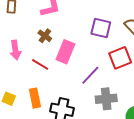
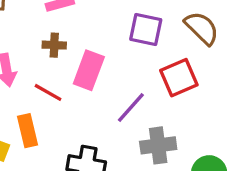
brown cross: (45, 36) -> (54, 45), turned -32
orange rectangle: (35, 98) -> (27, 131), moved

